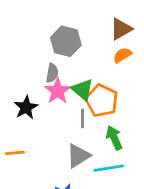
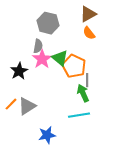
orange semicircle: (122, 55) -> (89, 33), turned -96
gray line: (82, 119) -> (87, 80), moved
orange line: (15, 153) -> (11, 104), turned -40
gray triangle: (78, 156) -> (27, 106), moved

